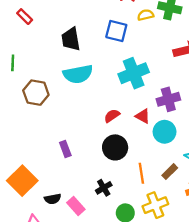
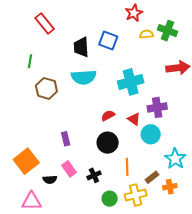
red rectangle: (25, 17) -> (45, 23), size x1.5
blue square: (116, 31) -> (108, 41), moved
brown rectangle: (170, 172) -> (152, 177), moved
pink rectangle: (76, 206) -> (69, 169), moved

